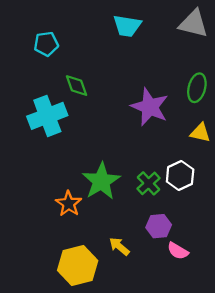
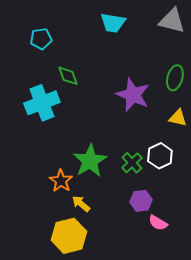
yellow arrow: (119, 246) -> (81, 204), moved

